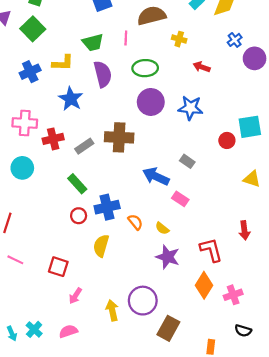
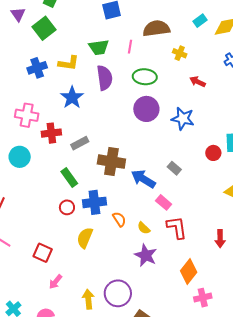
brown cross: (119, 137) -> (111, 162), moved
red L-shape: (211, 250) -> (177, 227), moved
orange diamond: (204, 285) -> (189, 271), moved

